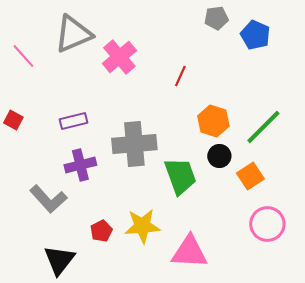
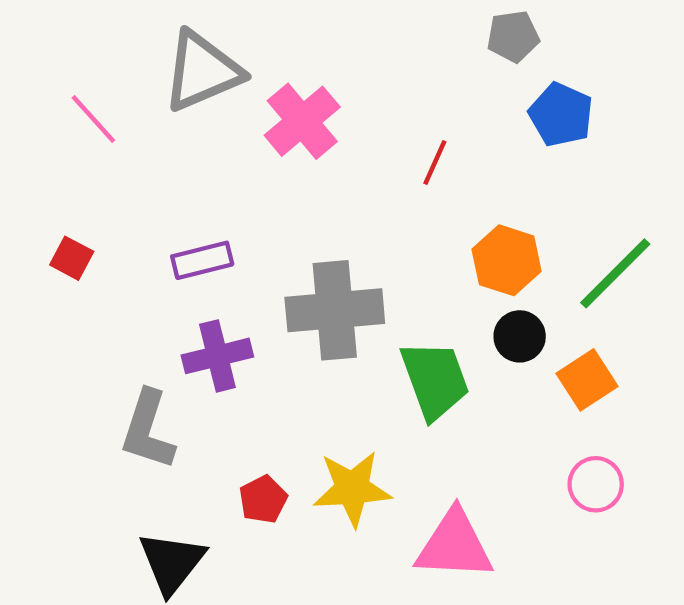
blue pentagon: (255, 35) -> (561, 115), moved
gray L-shape: (48, 199) -> (148, 430), turned 60
pink circle: (267, 224) -> (596, 484), moved, size x0.7

